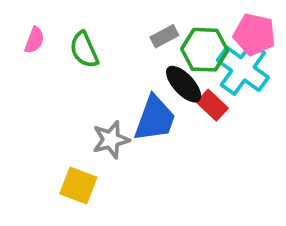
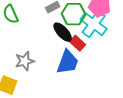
blue trapezoid: (155, 119) -> (68, 62), moved

